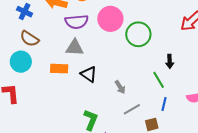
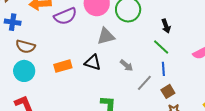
gray triangle: (75, 48) -> (106, 36), moved
blue line: (164, 104) -> (163, 69), moved

